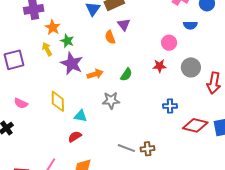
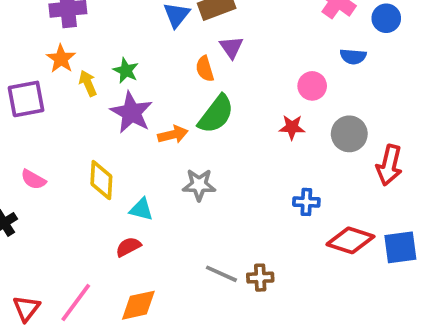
orange star: (53, 27) -> (61, 59), moved
green semicircle: (126, 75) -> (216, 114), moved, size x1.6

